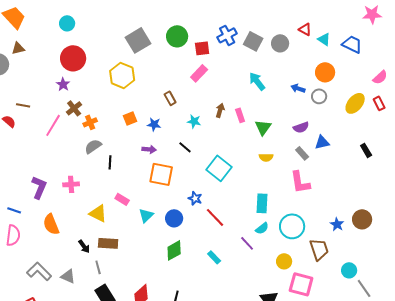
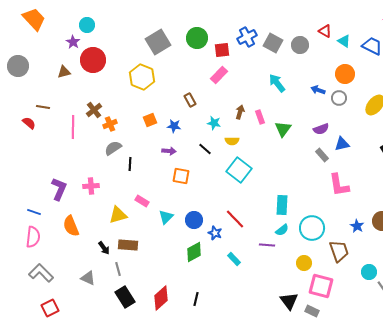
brown triangle: (18, 48) -> (64, 72), moved
purple star: (63, 84) -> (73, 42), moved
pink line: (53, 125) -> (73, 127), turned -30
yellow semicircle: (266, 157) -> (232, 141), moved
orange square: (161, 174) -> (181, 176), size x0.7
pink L-shape: (300, 182) -> (339, 185), moved
blue star: (195, 198) -> (215, 233), moved
yellow triangle: (98, 213) -> (118, 215), turned -42
purple line: (247, 243) -> (267, 245), turned -42
gray L-shape: (39, 271) -> (41, 273), moved

